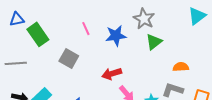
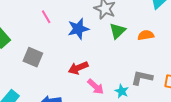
pink line: (86, 29) -> (46, 17), moved
orange semicircle: (181, 67) -> (146, 35), moved

